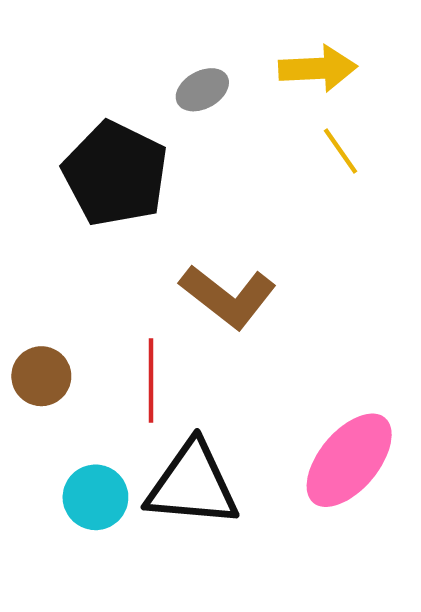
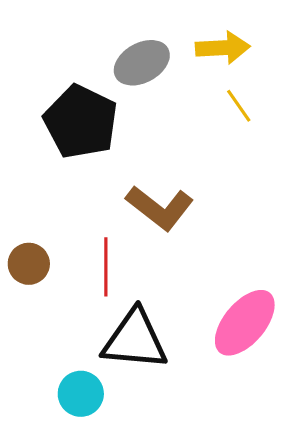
gray ellipse: (202, 90) -> (142, 63), size x1.5
cyan circle: (95, 497) -> (81, 394), moved

